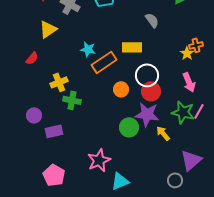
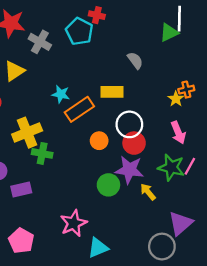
yellow cross: (59, 82) -> (27, 133), size x1.4
gray circle: (175, 180) -> (162, 247), size x1.5

